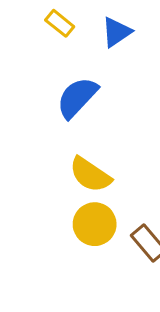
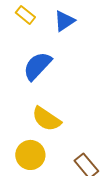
yellow circle: (95, 224) -> (30, 155), moved

